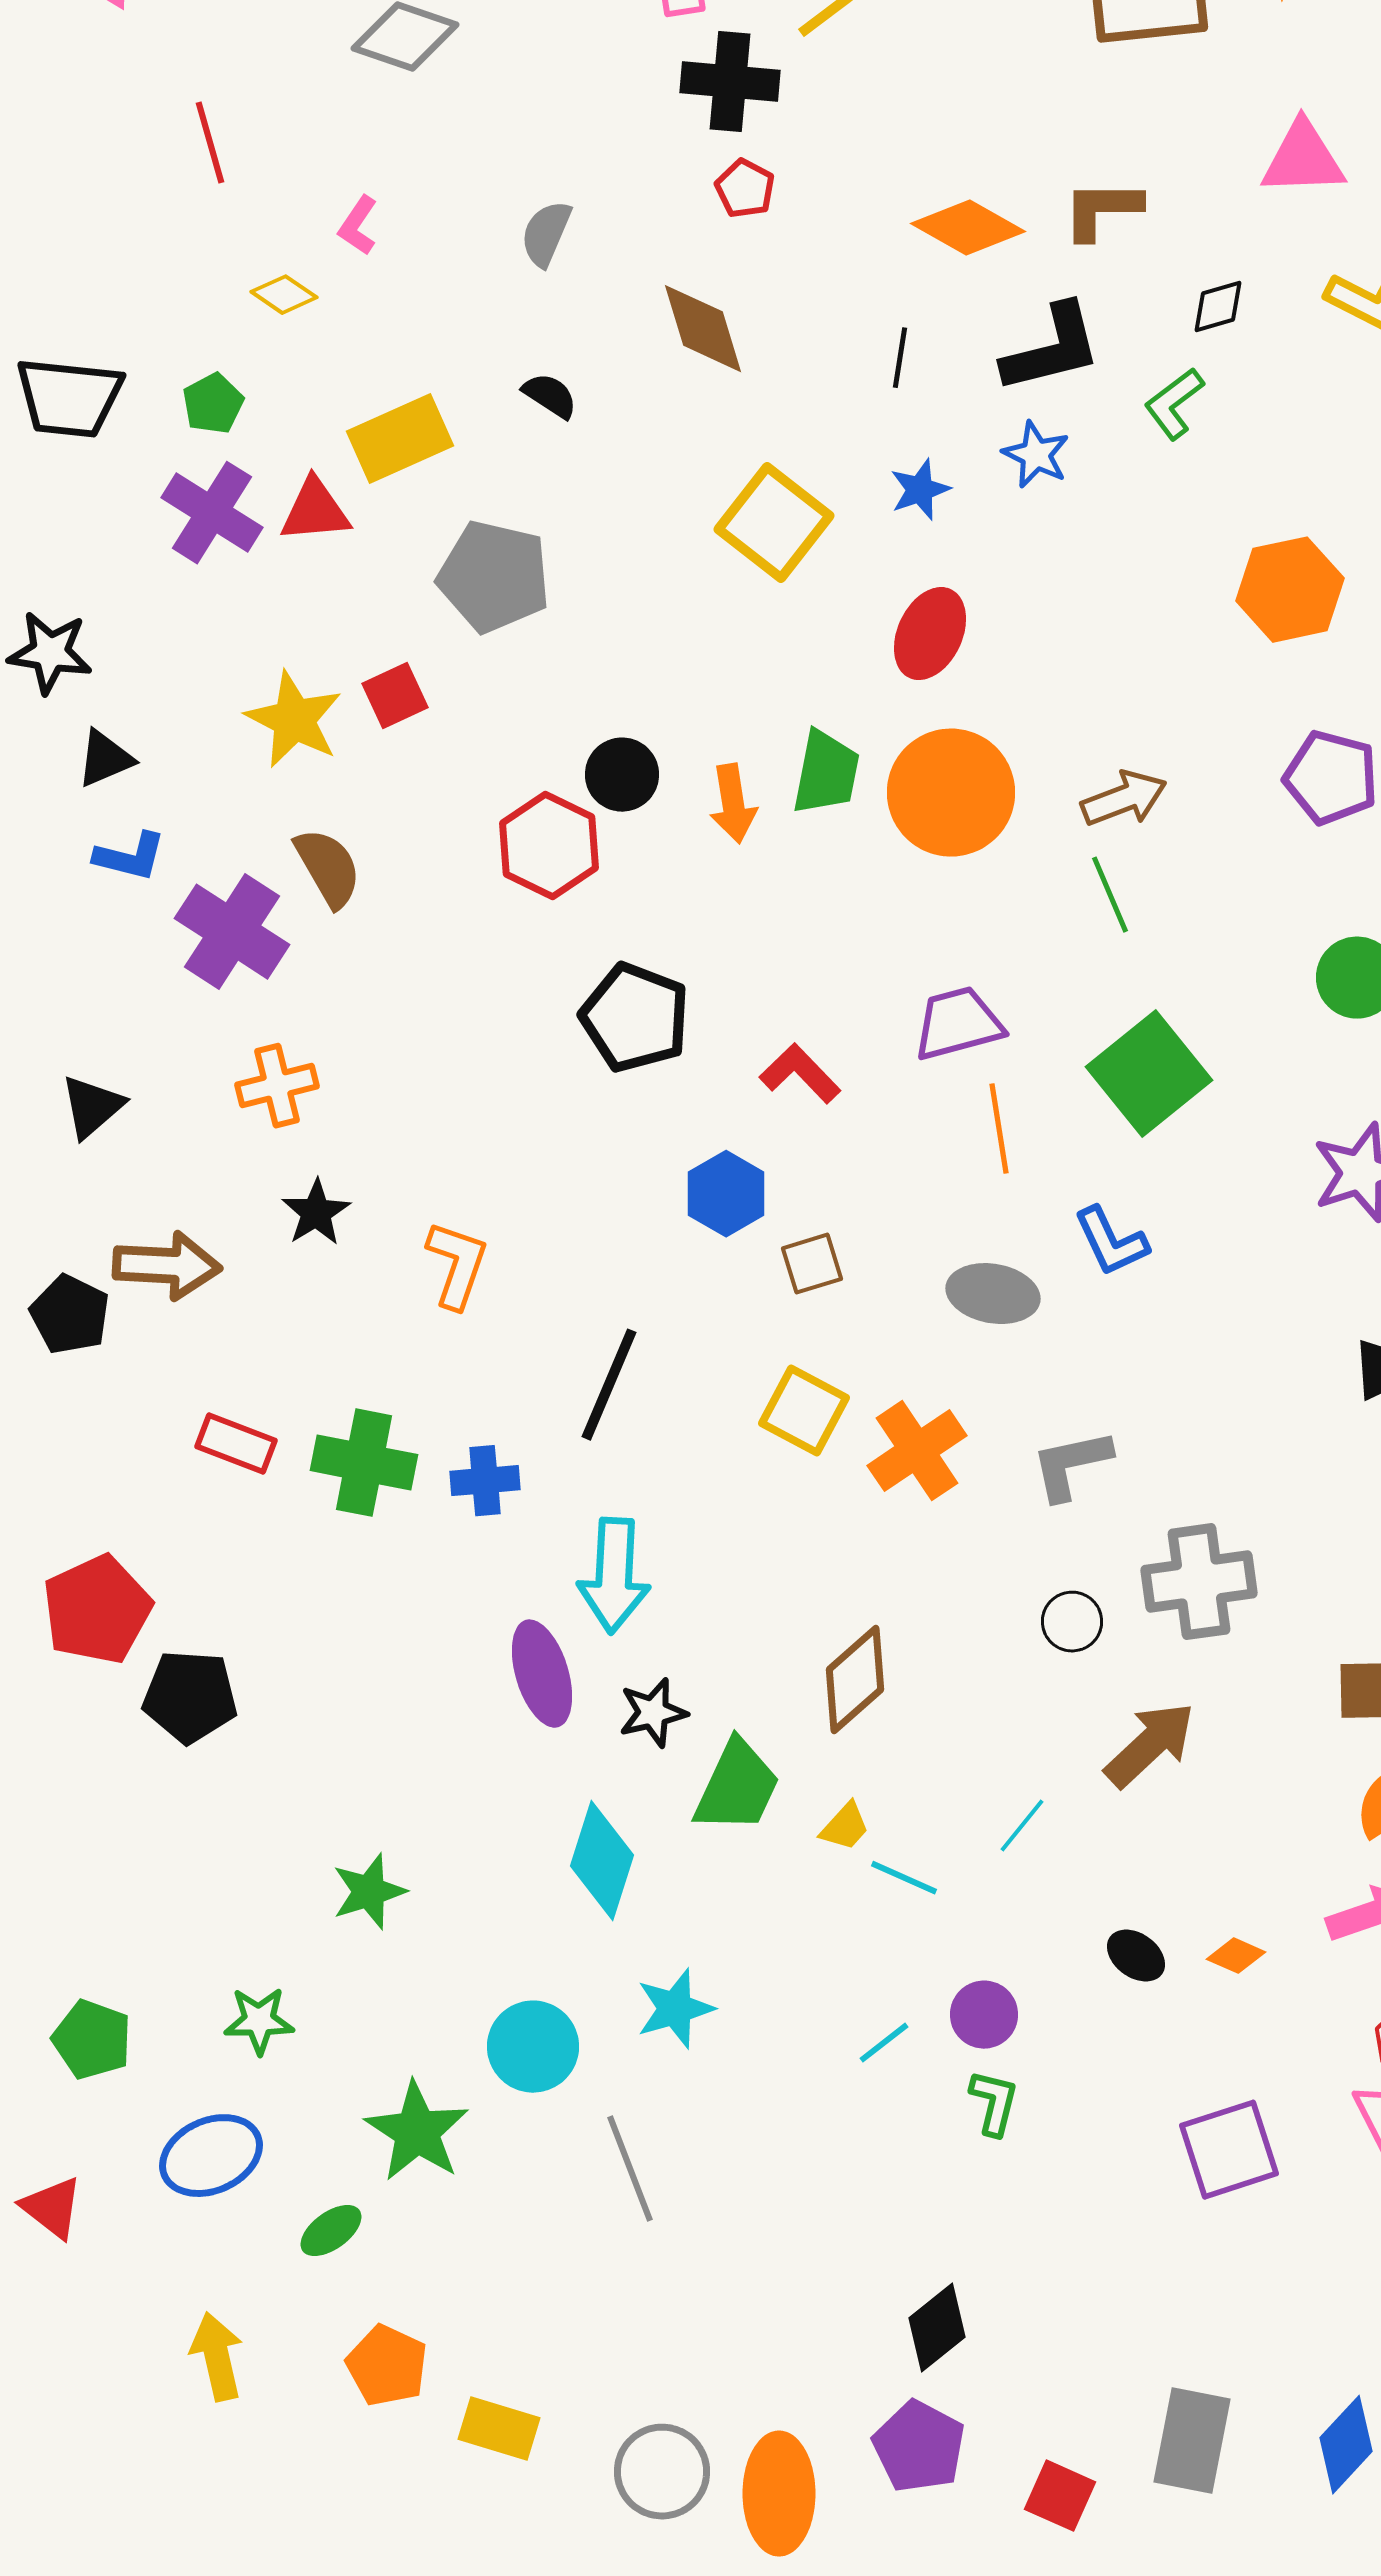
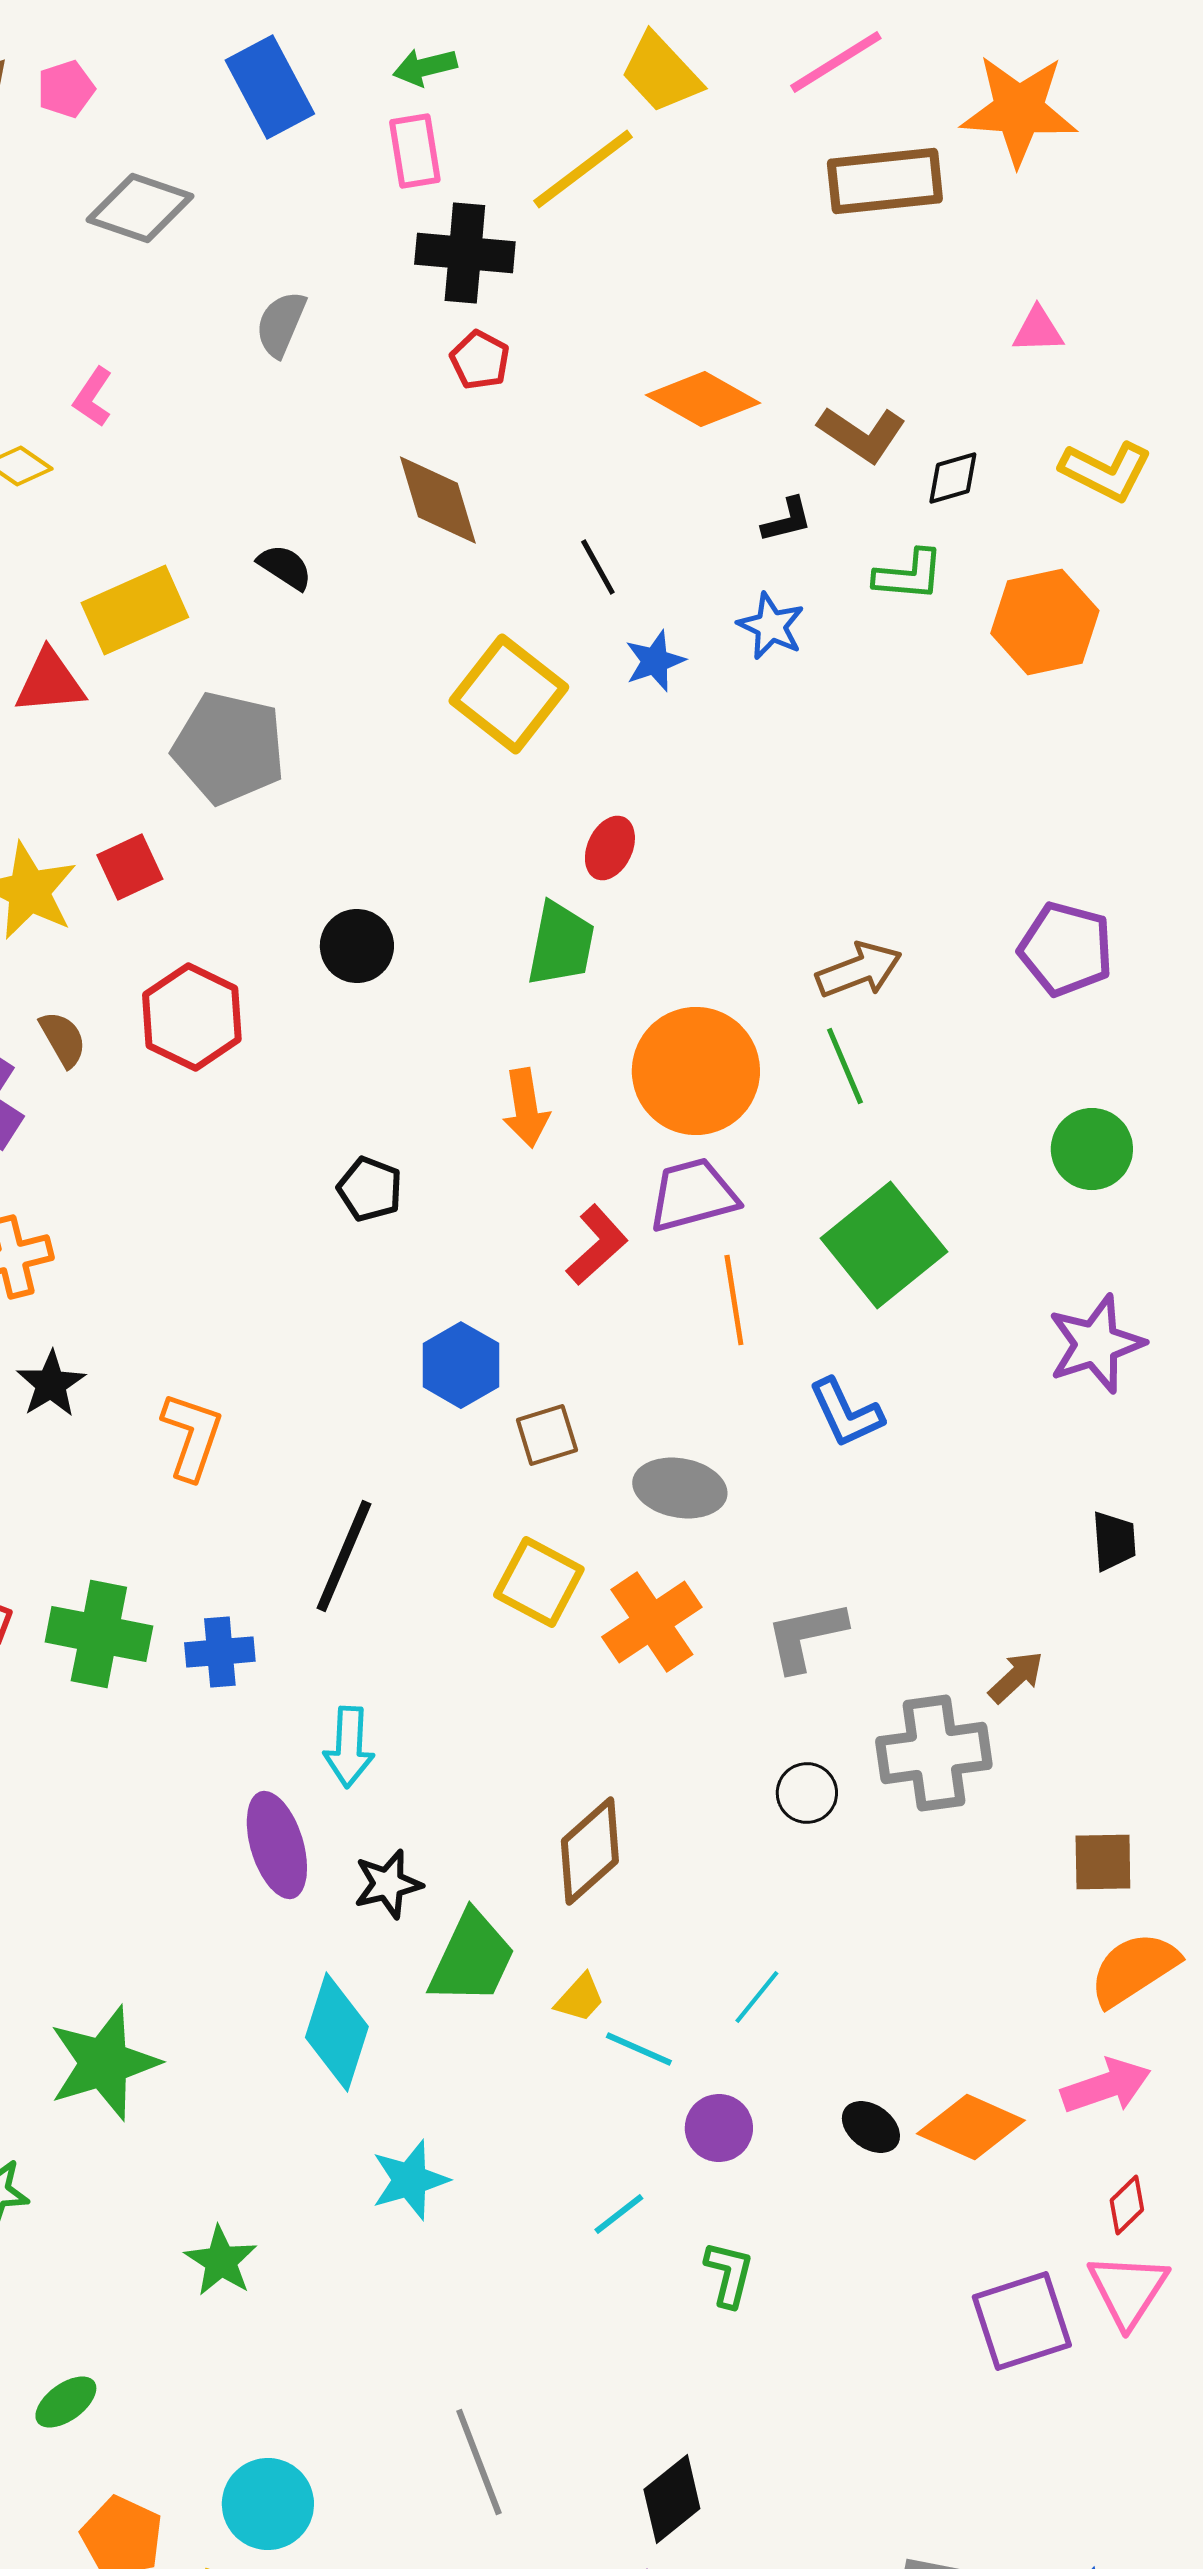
pink triangle: (1303, 159) -> (1038, 330), size x0.6
brown L-shape: (1102, 210) -> (862, 434), moved, turned -146
gray semicircle: (546, 234) -> (281, 324), moved
black L-shape: (1052, 349) -> (787, 520), size x0.5
black line: (900, 358) -> (598, 567), moved, turned -38
green L-shape: (1174, 404) -> (909, 575), turned -138
orange hexagon: (1290, 590) -> (1045, 622), moved
red ellipse: (930, 634) -> (610, 848), moved, size x0.7
orange circle: (951, 793) -> (696, 1071), moved
orange arrow: (733, 804) -> (526, 1108), moved
red hexagon: (549, 846) -> (192, 1017), moved
brown semicircle: (328, 868) -> (63, 1039), size x0.7
black pentagon: (635, 1018) -> (370, 1189), size x0.6
red L-shape: (800, 1074) -> (597, 1245), moved, turned 92
gray ellipse: (993, 1294) -> (680, 1488), moved
cyan arrow: (614, 1576) -> (349, 1747), size x0.7
brown arrow: (1150, 1745) -> (1016, 1677), moved, size x0.6
green star: (369, 1892) -> (104, 2063), size x1.5
orange diamond: (1236, 1956) -> (971, 2127), size x1.8
purple circle: (984, 2015) -> (719, 2128), moved
cyan circle: (533, 2047) -> (268, 2504), moved
green star: (417, 2132) -> (221, 2261), moved, size x0.7
purple square: (1229, 2150) -> (1022, 2321), moved
gray line: (630, 2169) -> (479, 2462), moved

